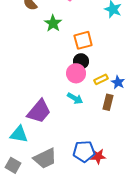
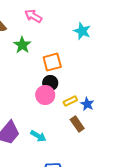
cyan arrow: (75, 98) -> (38, 136), moved
brown rectangle: (108, 102) -> (77, 124), turned -49

